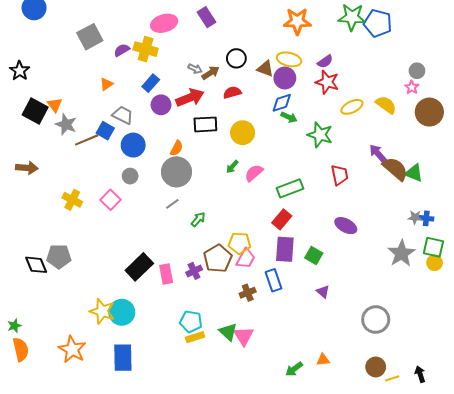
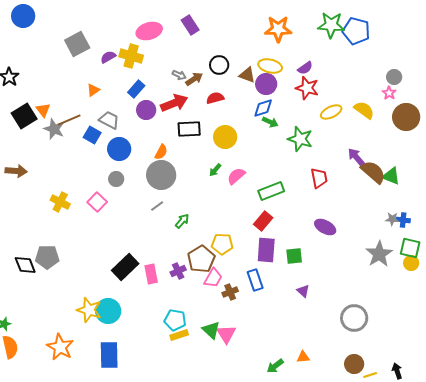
black square: (35, 111) -> (24, 116), turned 30
brown line: (87, 140) -> (69, 120), moved
green square: (314, 255) -> (294, 256), turned -36
pink trapezoid: (246, 259) -> (213, 278), moved

